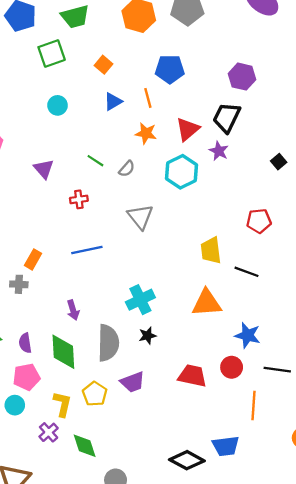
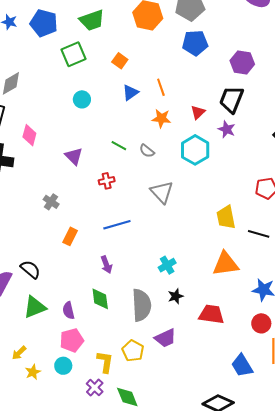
blue pentagon: (170, 69) -> (195, 43), moved
red triangle: (188, 129) -> (198, 112), size x0.7
gray semicircle: (127, 169) -> (147, 151), turned 91
gray cross: (19, 284) -> (51, 202), moved, turned 35
cyan cross: (140, 300) -> (167, 265), size x0.7
purple arrow: (73, 310) -> (106, 265), moved
green diamond: (63, 352) -> (100, 299), moved, size x0.7
red circle: (232, 367) -> (261, 323), moved
red trapezoid: (192, 376) -> (211, 314), moved
blue trapezoid: (226, 446) -> (242, 366), moved, turned 70

